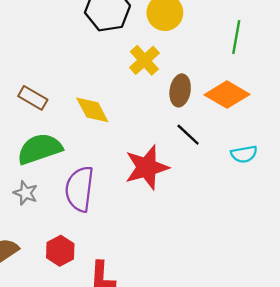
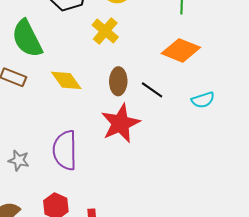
brown ellipse: (180, 90) -> (118, 81), moved
green semicircle: (40, 149) -> (27, 39), moved, turned -90

